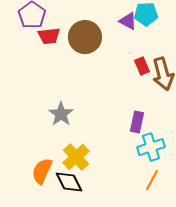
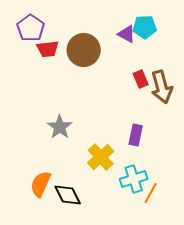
cyan cross: (151, 147) -> (134, 179), moved
yellow cross: (76, 157) -> (101, 157), moved

